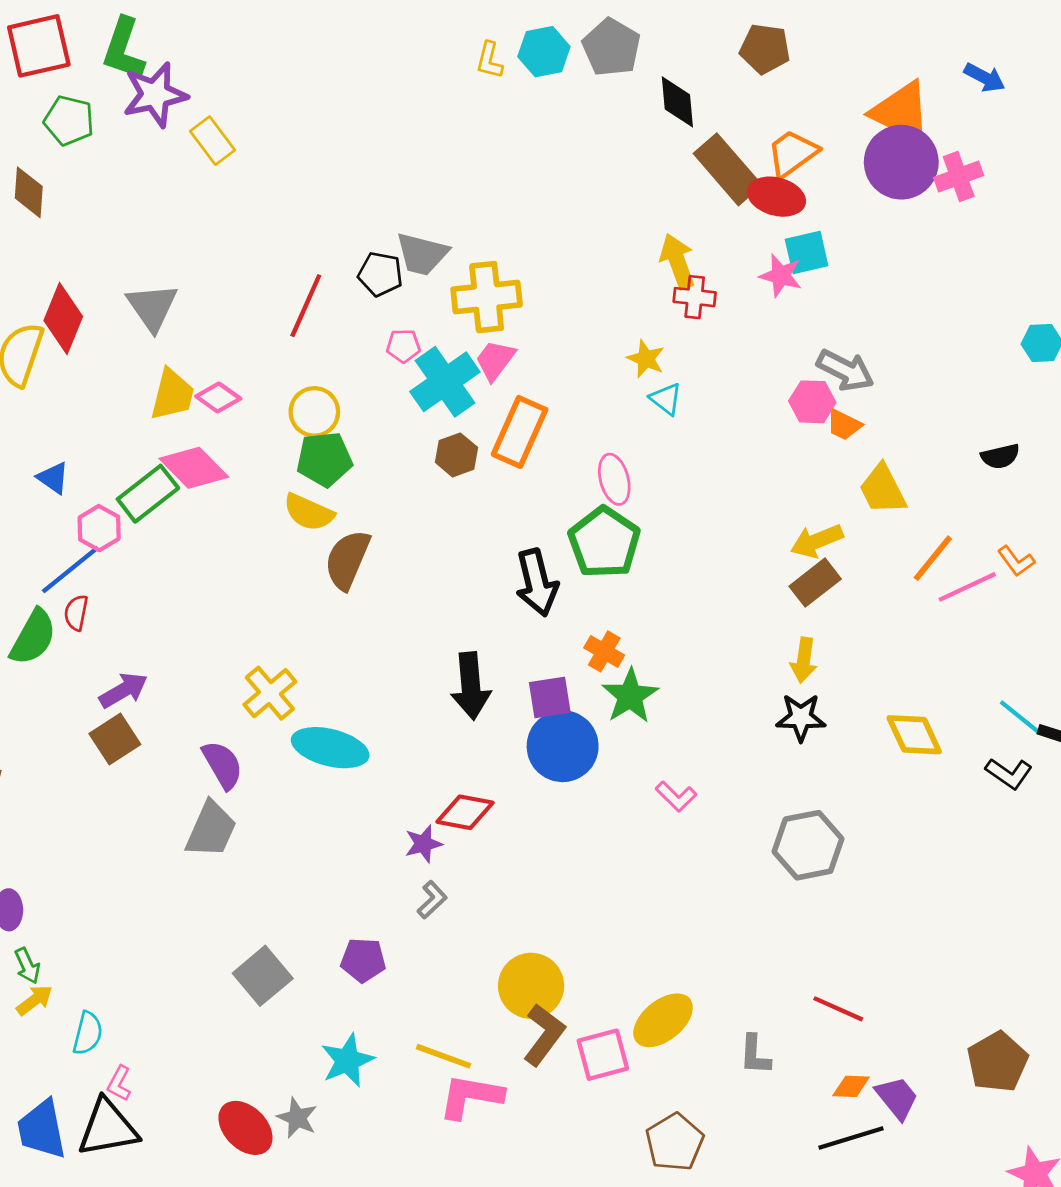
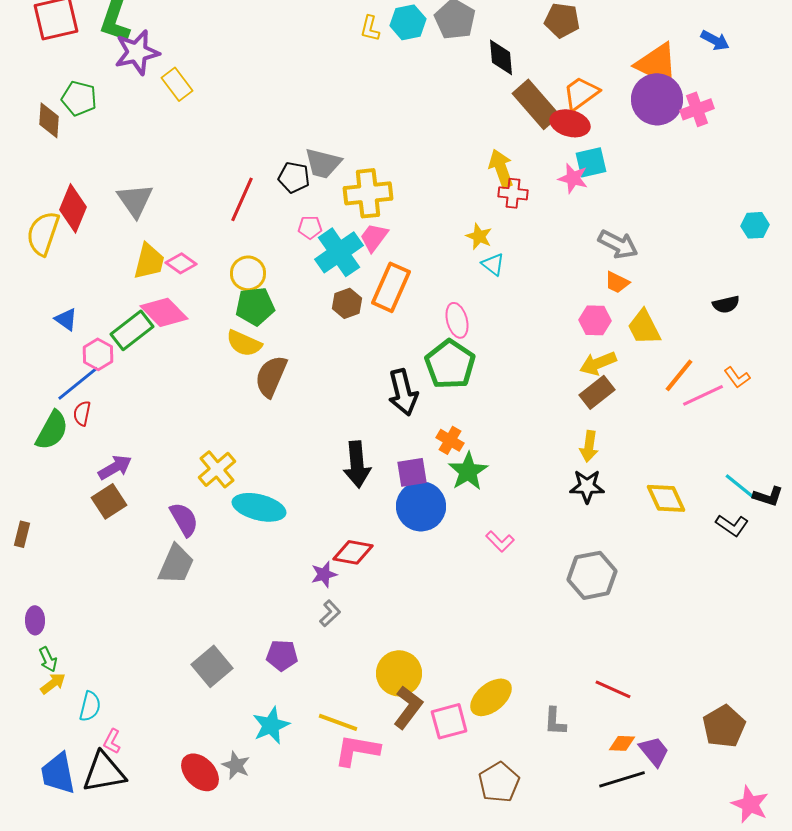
green pentagon: (69, 121) -> (79, 98), moved
pink hexagon: (812, 402) -> (595, 320), moved

